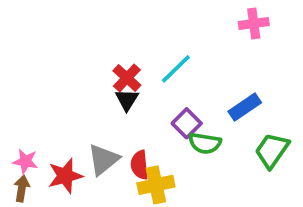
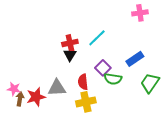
red cross: (127, 78) -> (70, 43), turned 35
gray triangle: (103, 160) -> (57, 88), turned 36
red semicircle: (140, 165) -> (83, 82), moved
brown arrow: (22, 189) -> (20, 99), moved

